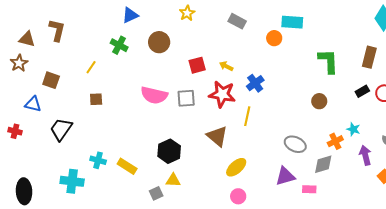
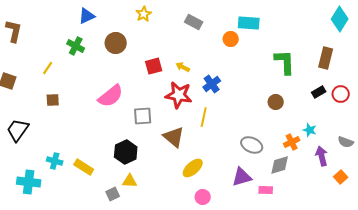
pink semicircle: (154, 95) -> (111, 96), turned -52
gray square: (186, 98) -> (143, 116), moved
pink circle: (238, 196) -> (203, 197), moved

